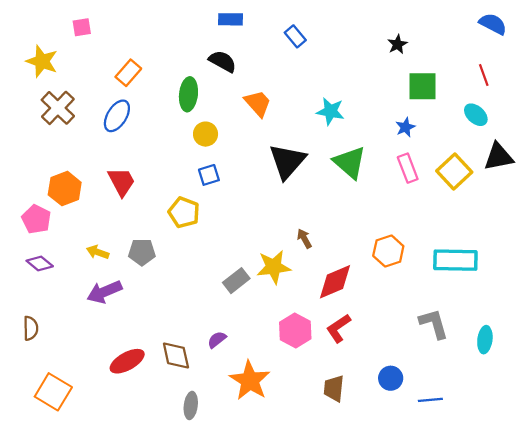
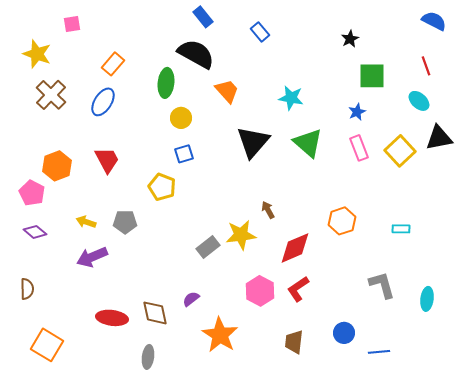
blue rectangle: (230, 19) -> (203, 17), turned 50
black semicircle: (223, 61) -> (196, 54), size x1.5
cyan rectangle: (455, 260) -> (401, 229), size x0.5
red ellipse: (127, 361) -> (112, 318), turned 36
gray ellipse: (191, 405) -> (148, 357), moved

